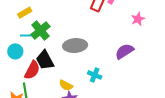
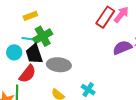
gray ellipse: (75, 46) -> (59, 65), moved
purple semicircle: (124, 51) -> (122, 48), moved
black trapezoid: (45, 60) -> (34, 54), moved

